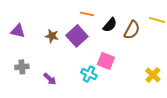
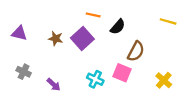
brown semicircle: (132, 30) -> (136, 51), moved
pink square: (106, 61) -> (122, 73), moved
gray cross: (22, 67) -> (24, 72), turned 32

